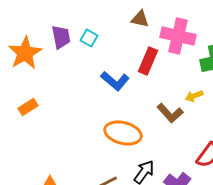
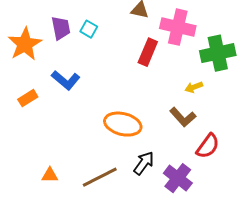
blue L-shape: (115, 81) -> (66, 80), moved
brown L-shape: (170, 113) -> (183, 117), moved

